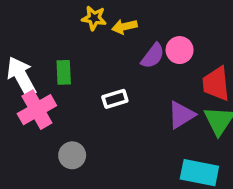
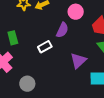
purple semicircle: (153, 56) -> (62, 30), moved
purple triangle: (181, 115) -> (78, 61), moved

